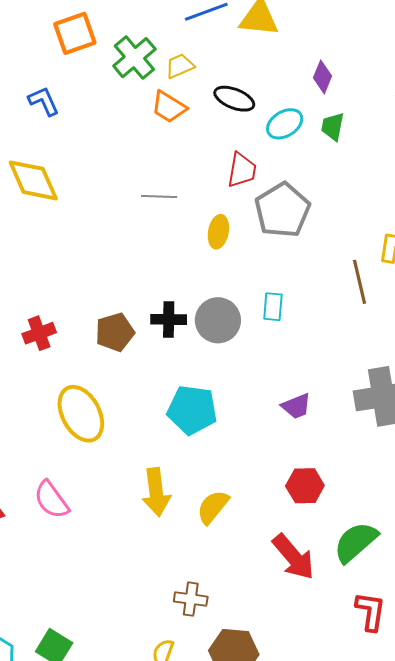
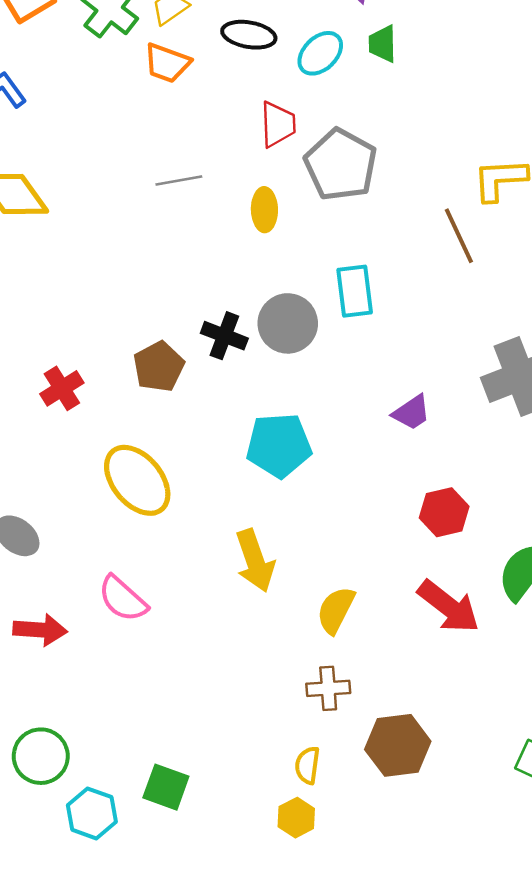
cyan rectangle: (273, 307) -> (355, 291), size x1.4
black cross: (169, 319) -> (224, 336), turned 32
yellow semicircle: (213, 507) -> (336, 610), moved

